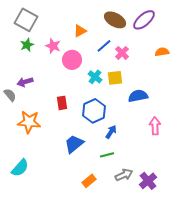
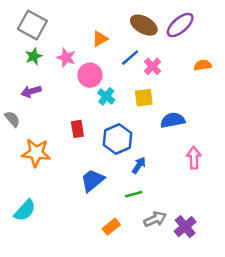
cyan cross: (95, 77) -> (106, 96), moved
purple arrow: (25, 82) -> (31, 91), moved

